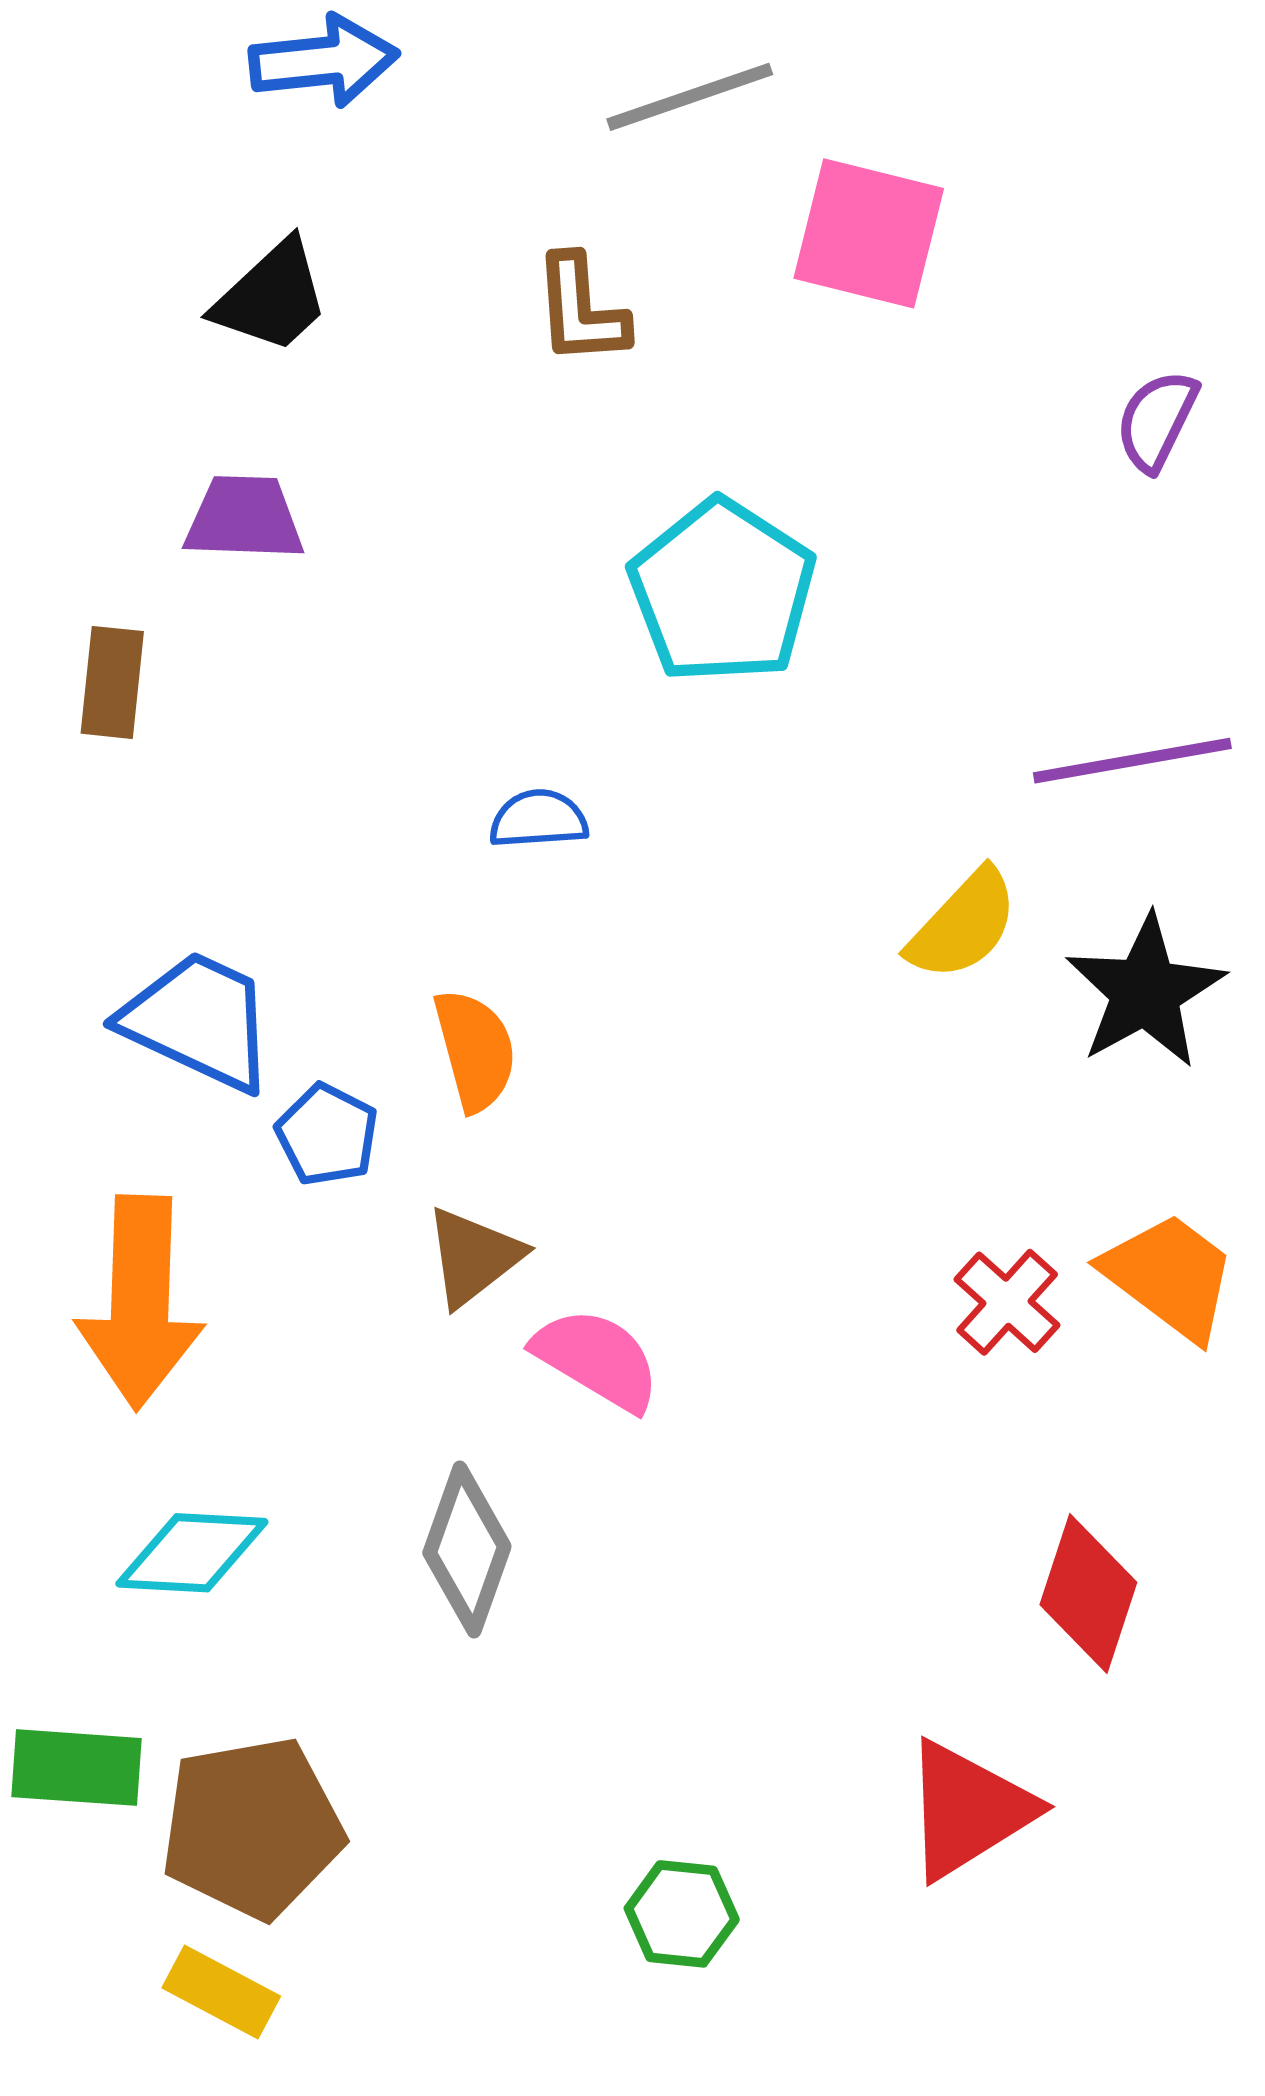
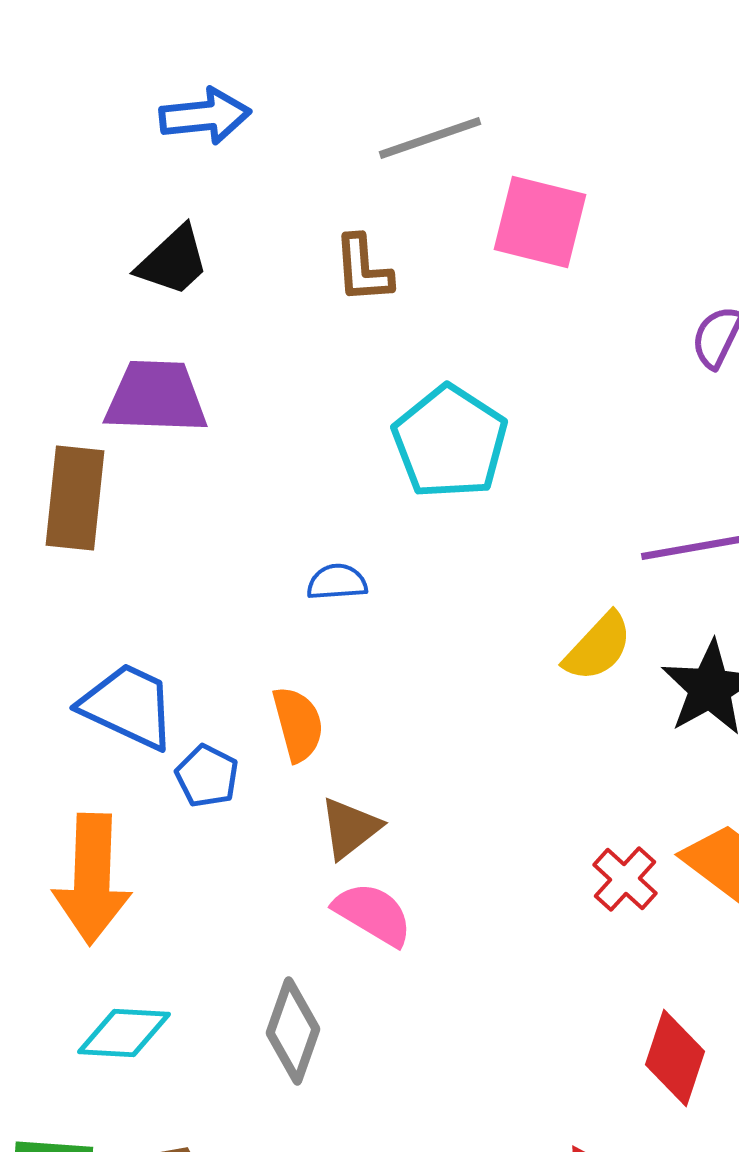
purple trapezoid: (244, 518) -> (156, 397), size x1.4
brown rectangle: (112, 682) -> (75, 498), size x1.5
brown triangle: (473, 1257) -> (350, 828), moved

